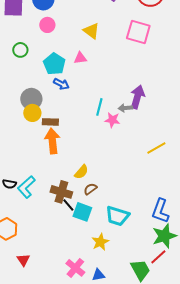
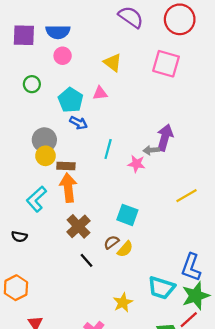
cyan line: (99, 107) -> (108, 149), moved
yellow semicircle: (81, 172) -> (125, 249), moved
cyan L-shape: (26, 187) -> (36, 199), moved
brown cross: (61, 192) -> (78, 226), moved, turned 30
cyan square: (82, 212) -> (127, 215), moved
cyan trapezoid: (117, 216) -> (161, 288), moved

